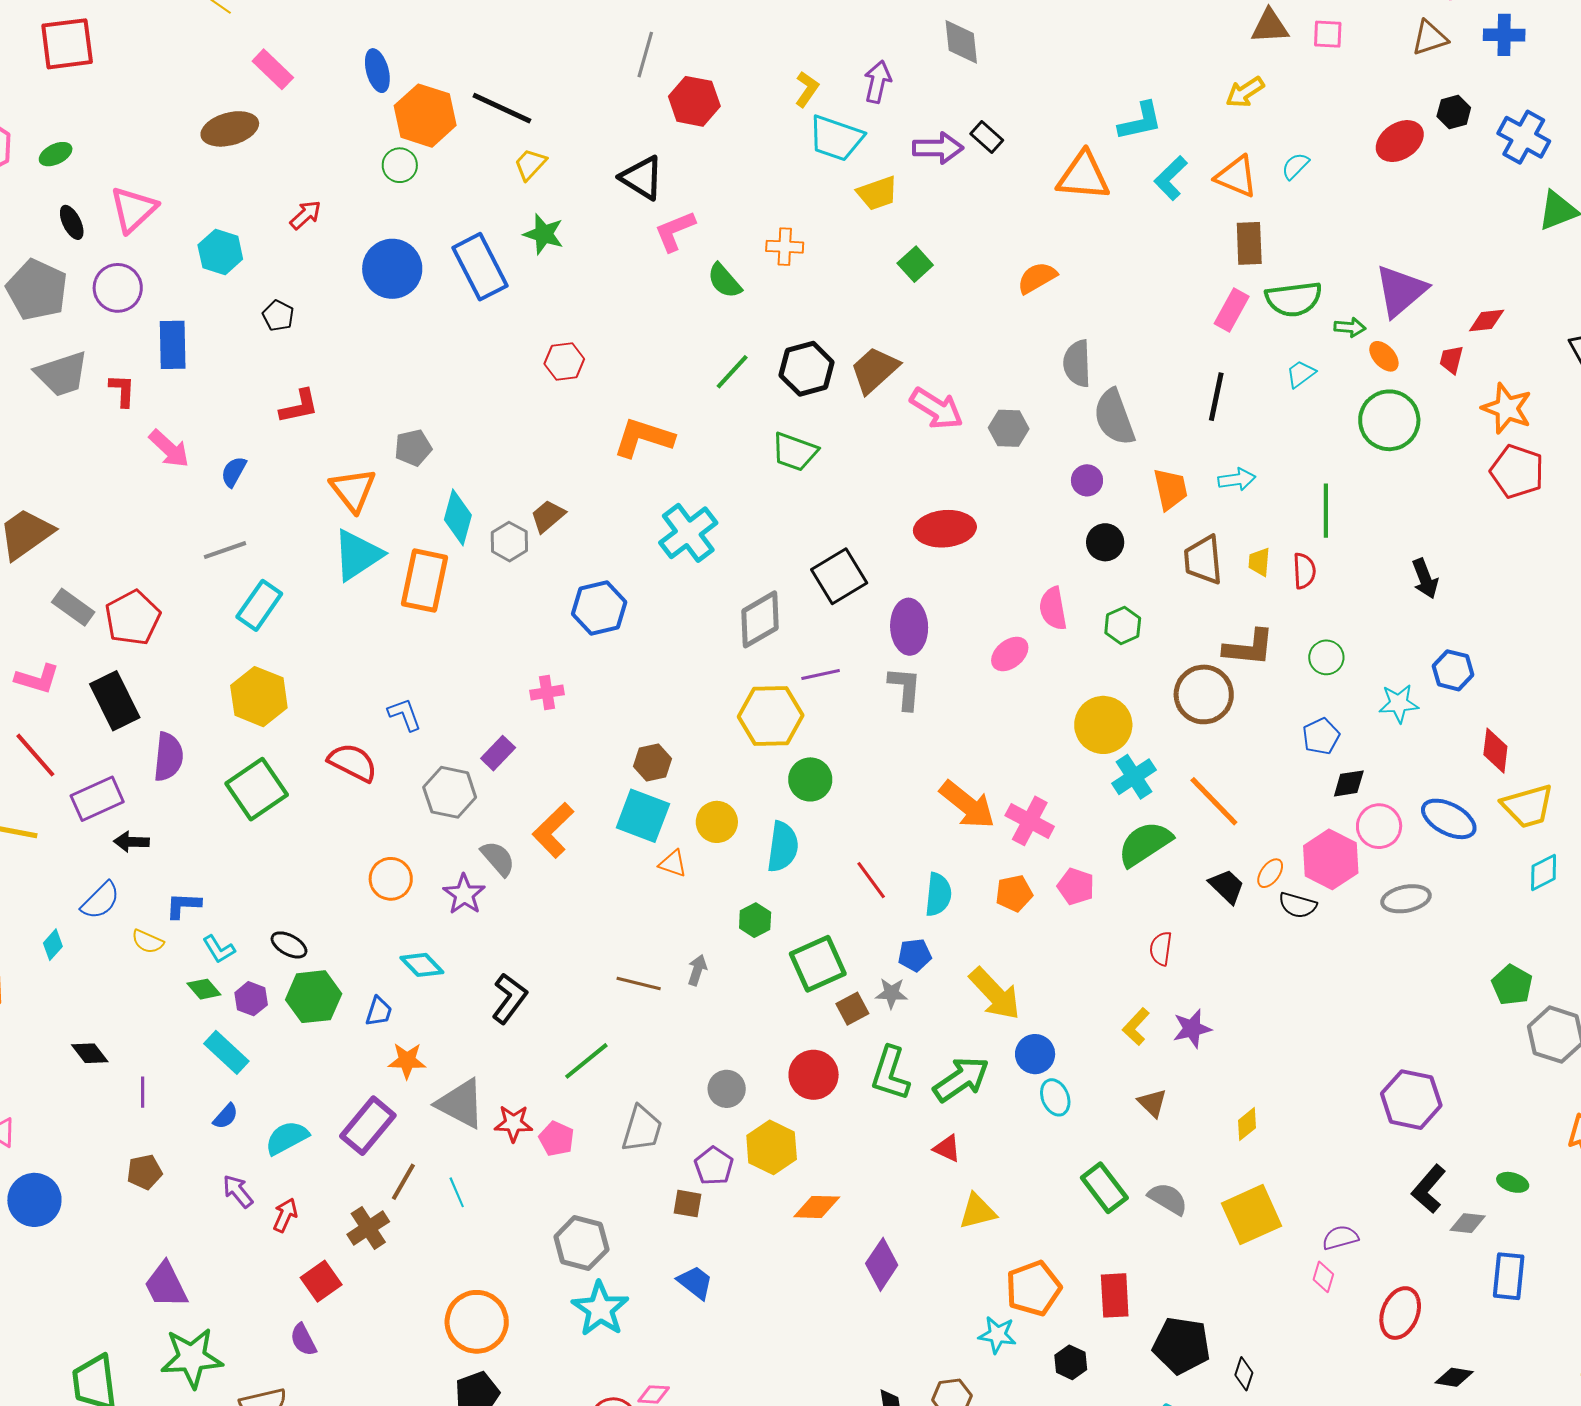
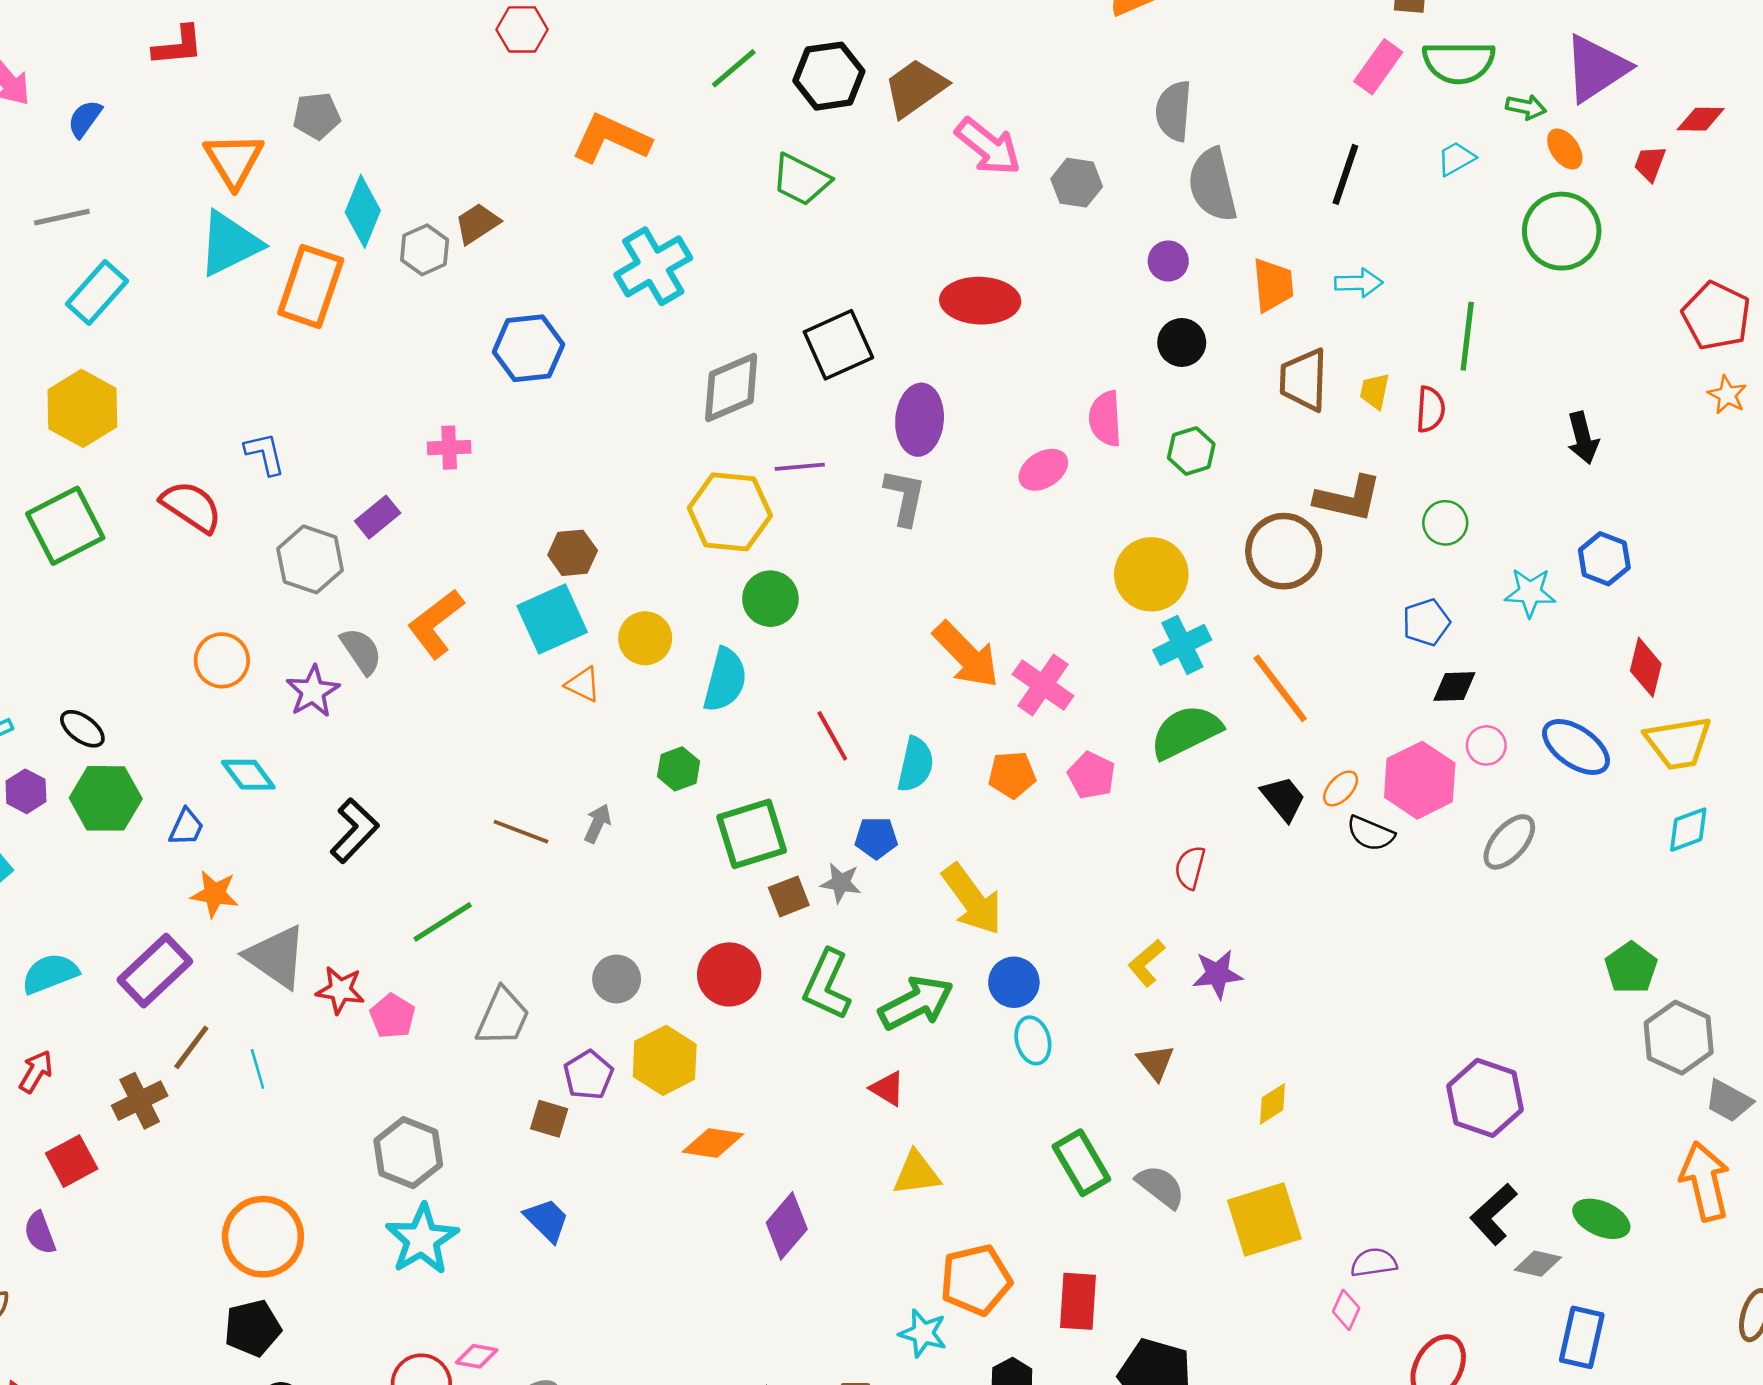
orange star: (1507, 408) -> (1727, 395), moved, size x0.6
cyan square: (643, 816) -> (552, 619), turned 38
pink circle: (1379, 826) -> (1486, 745), size x0.7
gray ellipse: (1406, 899) -> (1509, 842), turned -45
green ellipse: (1513, 1182) -> (1601, 1219), size x1.4

